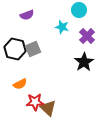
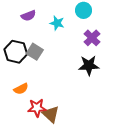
cyan star: (62, 27) -> (57, 23), moved
gray square: (33, 49) -> (35, 52), turned -35
black star: (84, 62) -> (89, 65), turned 30

